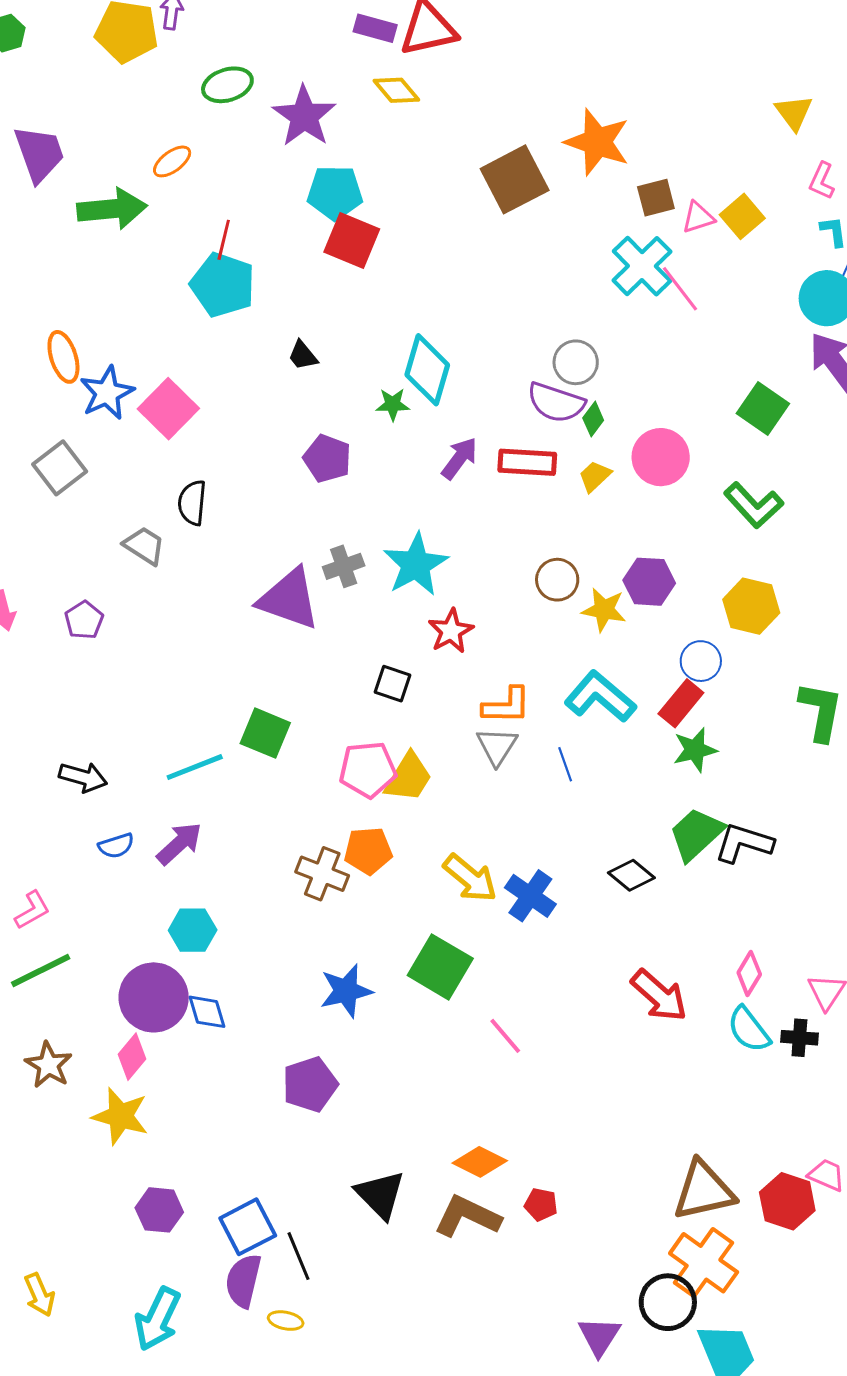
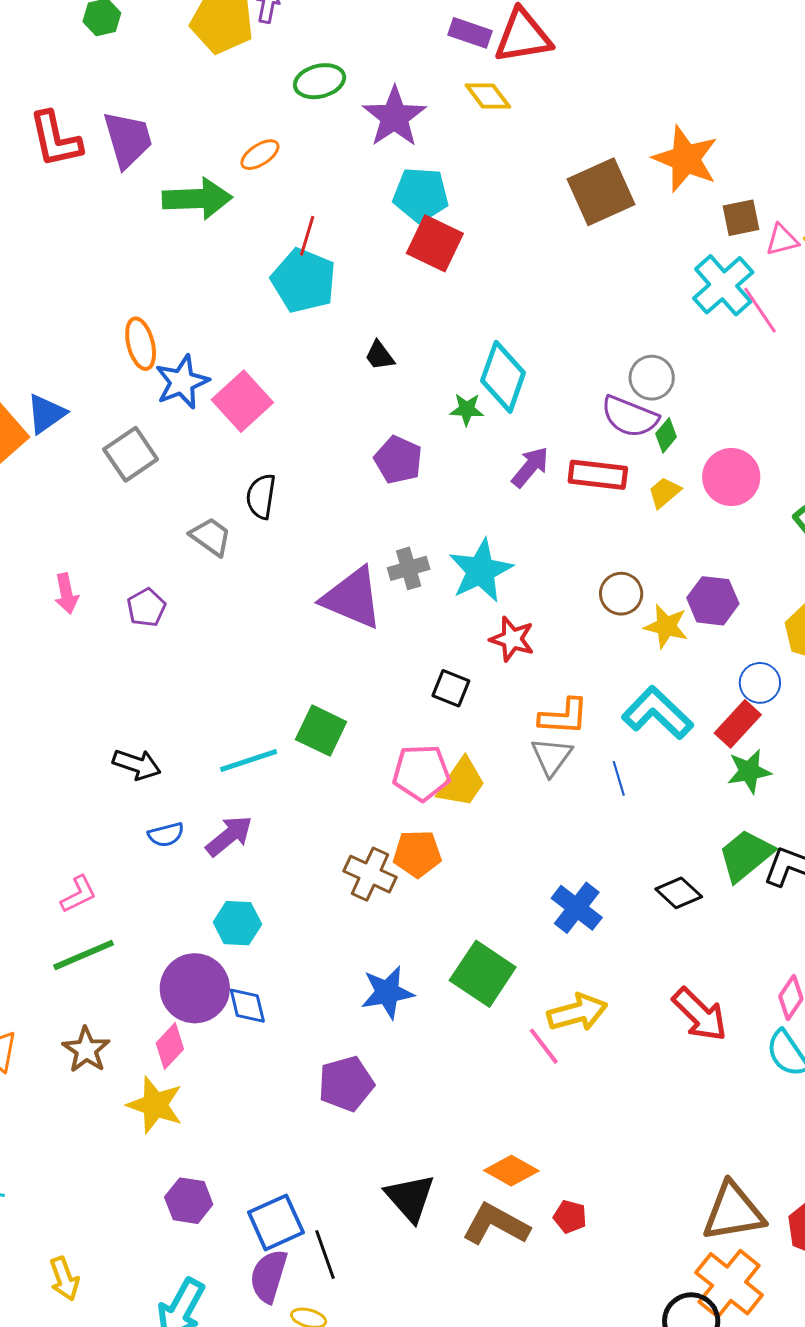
red star: (451, 631) -> (512, 639), turned -30
yellow arrow: (470, 878) -> (577, 1012), moved, turned -58

